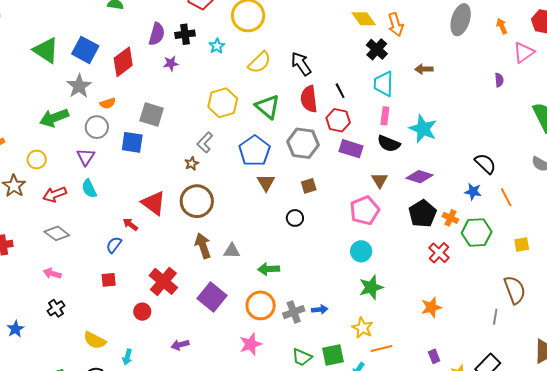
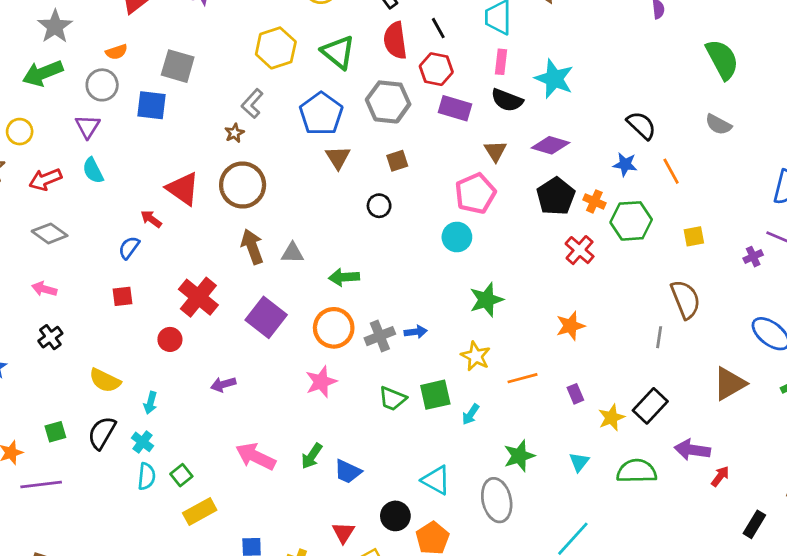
gray star: (79, 86) -> (55, 26), moved
cyan circle: (361, 251) -> (457, 237), moved
orange line: (381, 348) -> (523, 378), moved

